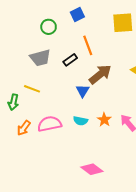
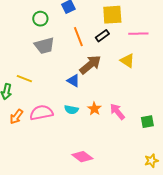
gray trapezoid: (40, 58) -> (44, 46), moved
black rectangle: (70, 60) -> (102, 36), moved
blue triangle: (83, 91) -> (73, 81), turned -32

